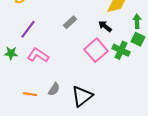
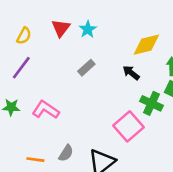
purple line: (28, 29) -> (21, 68), moved
pink square: (96, 50) -> (129, 126), moved

